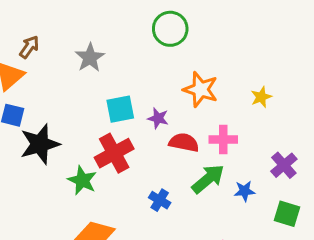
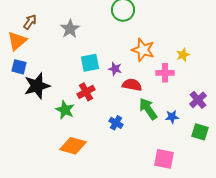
pink cross: (223, 139) -> (165, 73), moved
red cross: (114, 153) -> (86, 92), size x0.7
green arrow: (208, 179) -> (148, 109), turned -85

